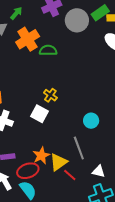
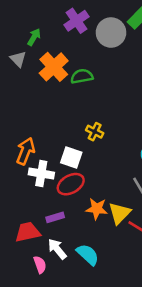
white square: (40, 114) -> (71, 158), moved
orange star: (41, 156) -> (97, 209), turned -30
red ellipse: (28, 171) -> (71, 184), moved

